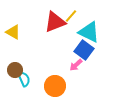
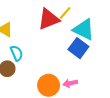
pink arrow: (76, 65) -> (70, 83), moved, turned 32
cyan semicircle: (24, 79) -> (17, 53), moved

